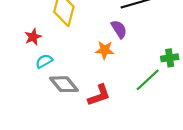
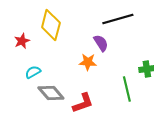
red star: (33, 37) -> (22, 41), moved
green line: (148, 80) -> (127, 89), turned -60

